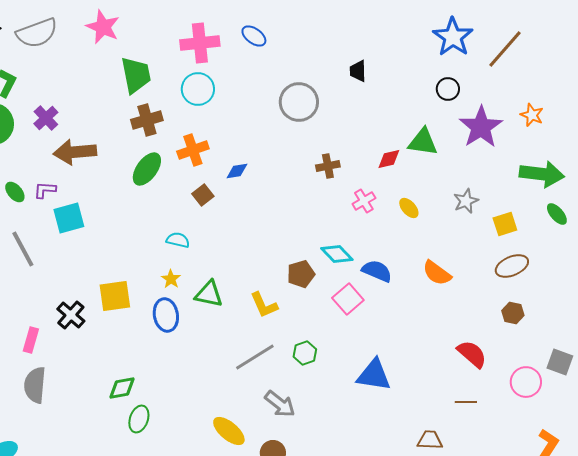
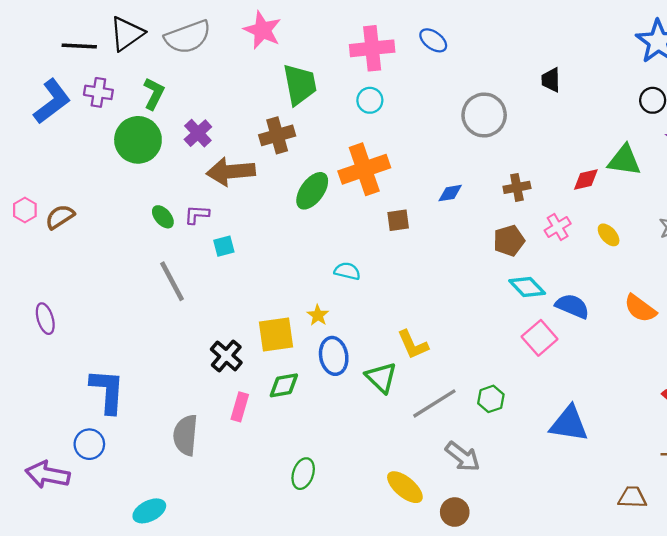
cyan circle: (198, 89) -> (370, 100), size x0.7
brown cross: (147, 120) -> (277, 135), moved
orange cross: (193, 150) -> (364, 169), size x1.4
blue diamond: (237, 171) -> (450, 193), moved
brown square: (203, 195) -> (398, 220), moved, turned 30
cyan square: (69, 218) -> (224, 246), size x0.6
brown pentagon: (301, 274) -> (509, 241), moved
yellow star: (171, 279) -> (318, 315), moved
green triangle: (209, 294) -> (381, 377), moved, turned 32
yellow L-shape: (264, 305) -> (413, 345), moved
pink rectangle: (31, 340) -> (240, 407), moved
green diamond: (122, 388) -> (284, 385), moved

